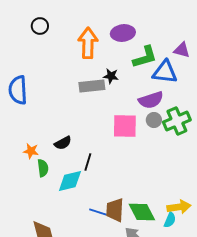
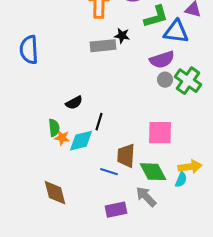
green cross: (177, 121) -> (188, 81), turned -32
pink square: (125, 126) -> (160, 133), moved
orange star: (31, 151) -> (62, 138), moved
brown trapezoid: (115, 210) -> (126, 156), moved

